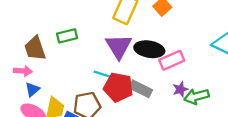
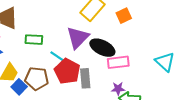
green rectangle: (67, 36) -> (34, 40), moved
gray rectangle: (141, 89) -> (85, 78), turned 42

